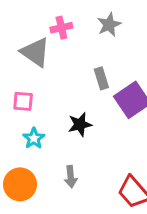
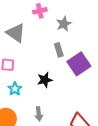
gray star: (109, 25) -> (64, 24), moved
pink cross: (61, 28) -> (40, 11), moved

